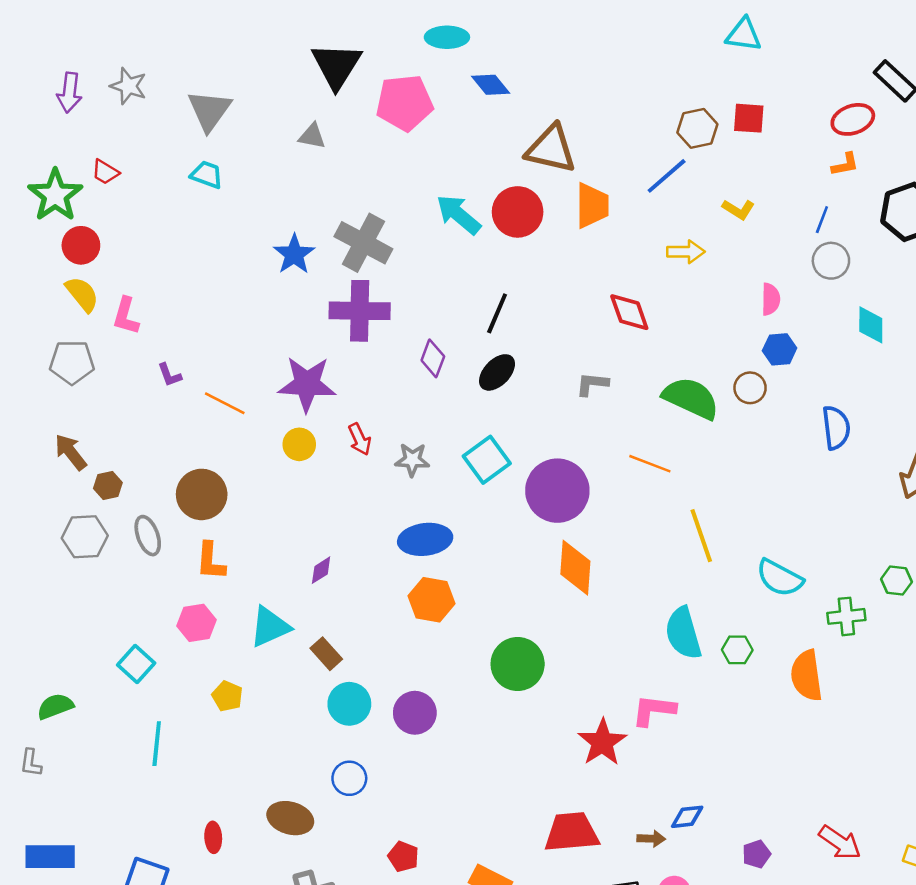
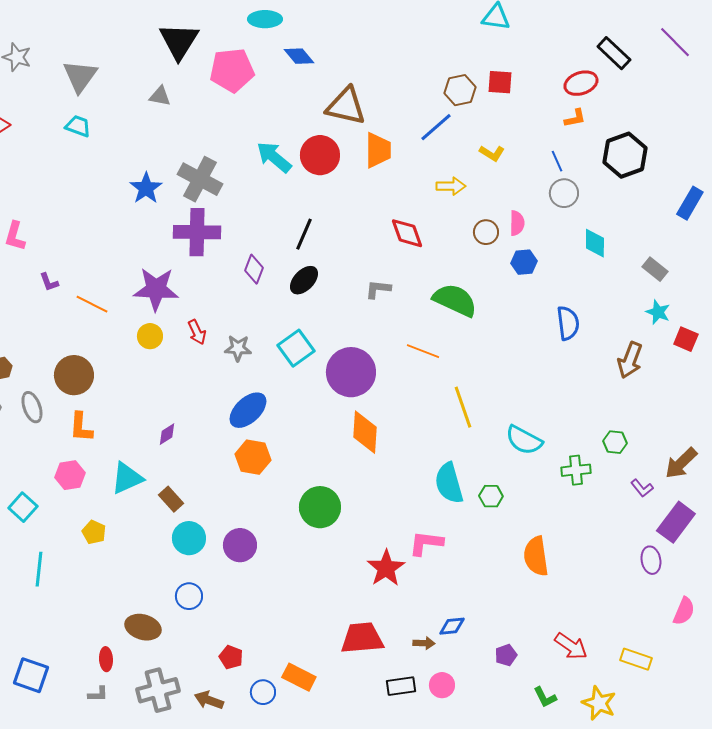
blue line: (822, 220) -> (557, 161), turned -45
brown circle: (750, 388) -> (486, 232), moved
blue ellipse: (425, 539) -> (248, 410), turned -36
orange semicircle: (807, 676) -> (536, 556), moved
red ellipse: (213, 837) -> (106, 659), moved

